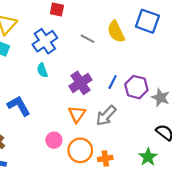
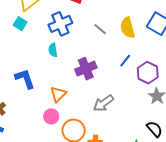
blue line: (113, 82) -> (125, 61), moved
purple hexagon: (136, 87) -> (148, 73), moved
orange triangle: (77, 114) -> (58, 94), moved

